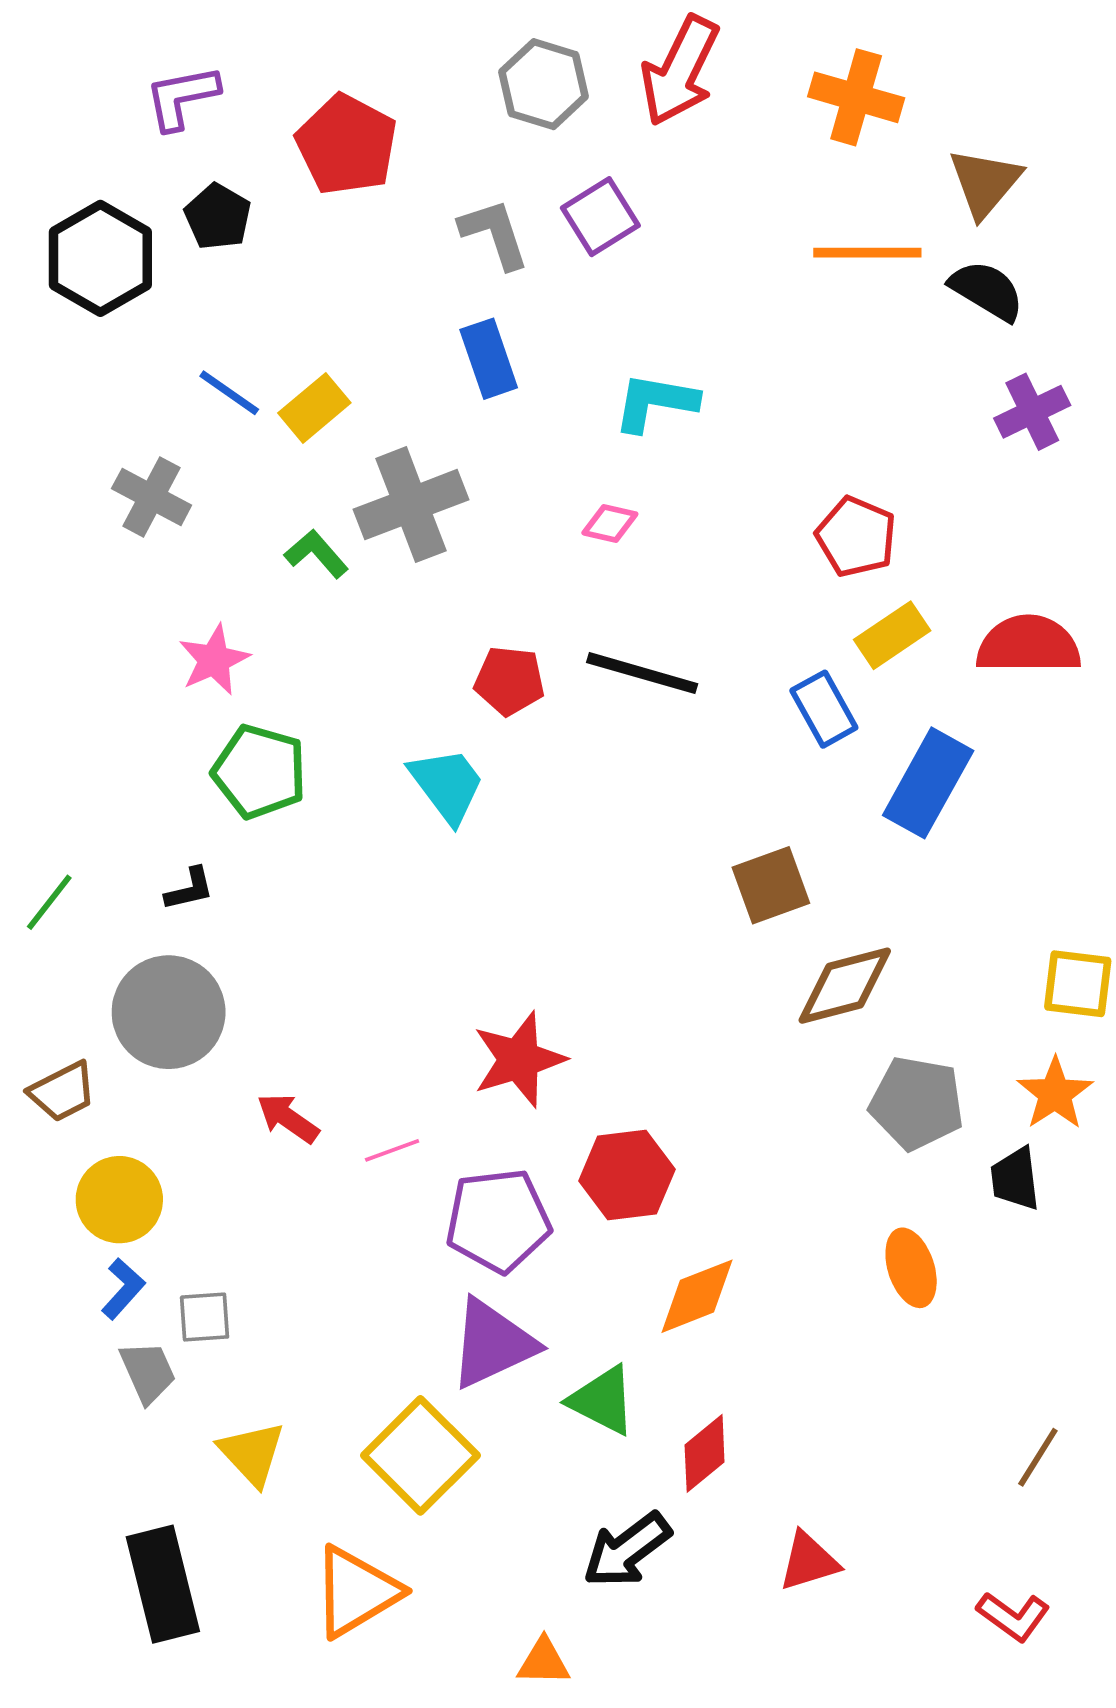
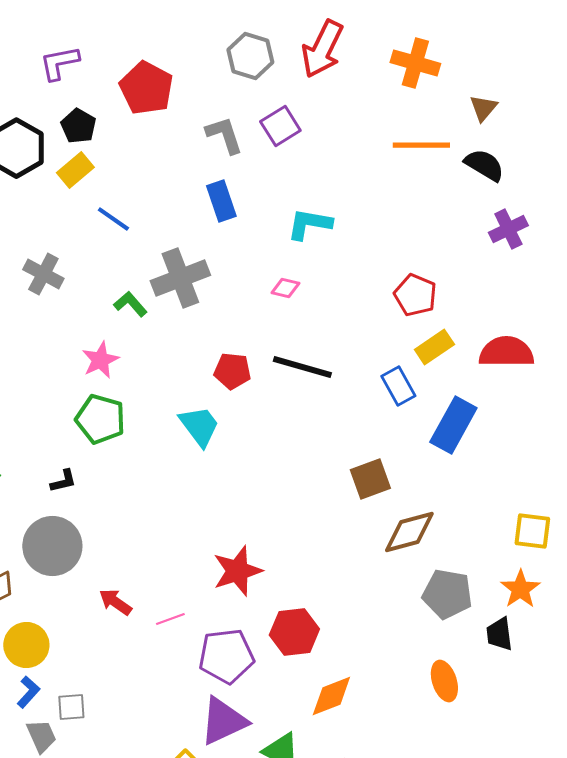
brown triangle: (985, 183) -> (483, 108), size x0.7
blue line: (229, 393) -> (113, 219), moved
yellow rectangle: (314, 408) -> (75, 170), moved
pink star: (214, 660) -> (100, 360), moved

